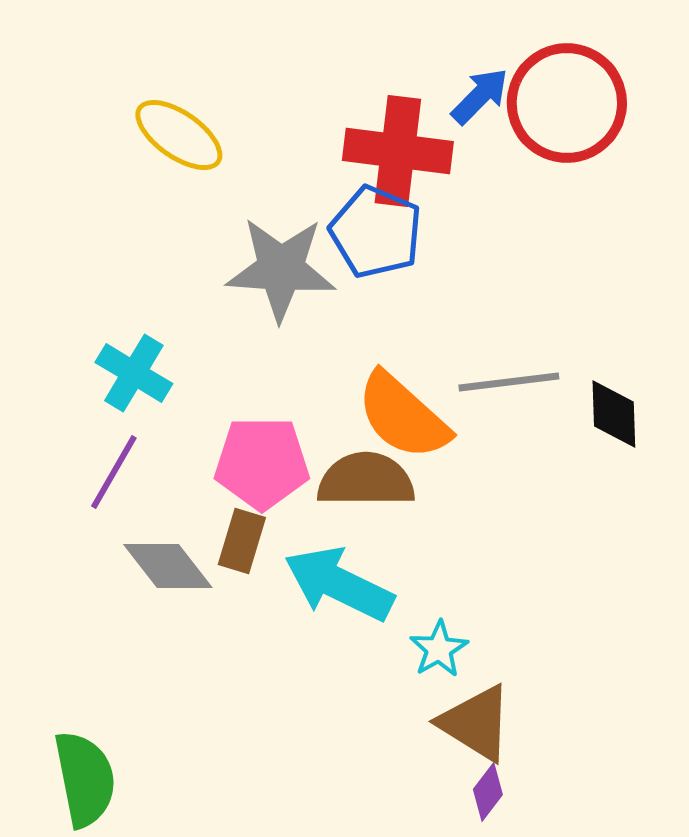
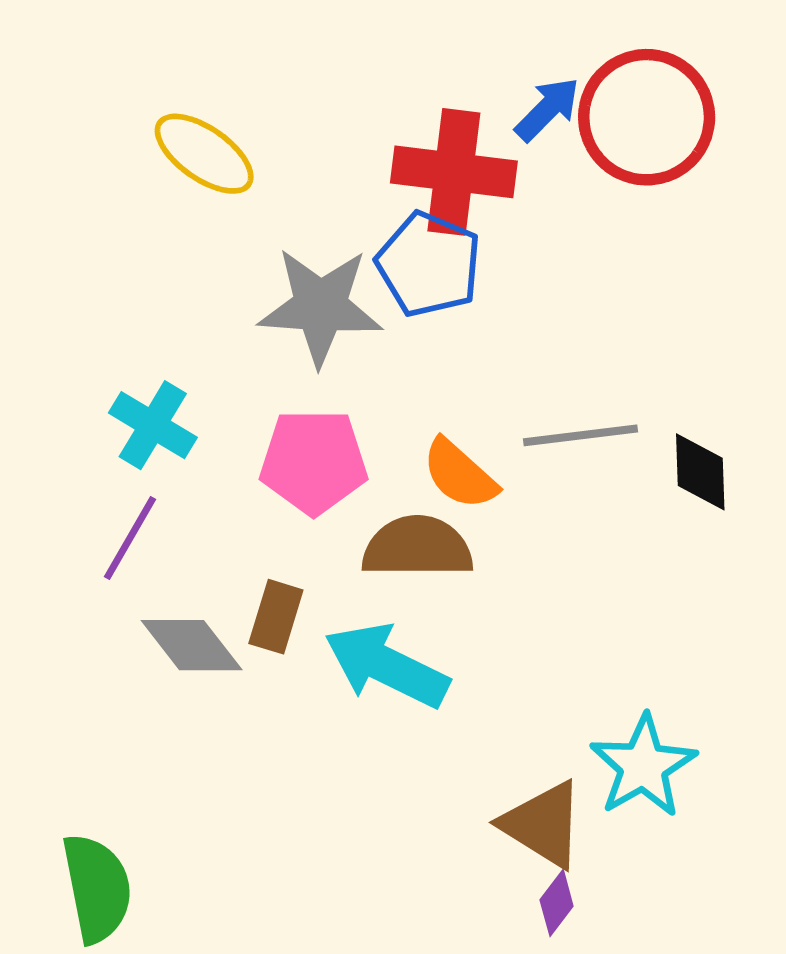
orange semicircle: (403, 416) -> (460, 474), size x0.7
pink pentagon: (262, 463) -> (314, 462), moved
cyan star: (439, 649) -> (643, 766), moved, size x1.6

